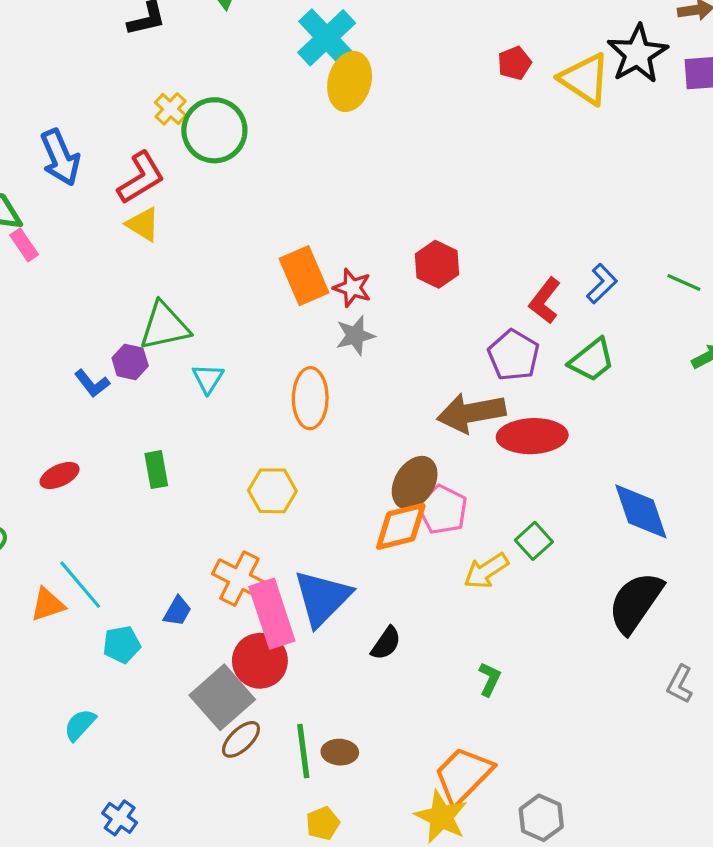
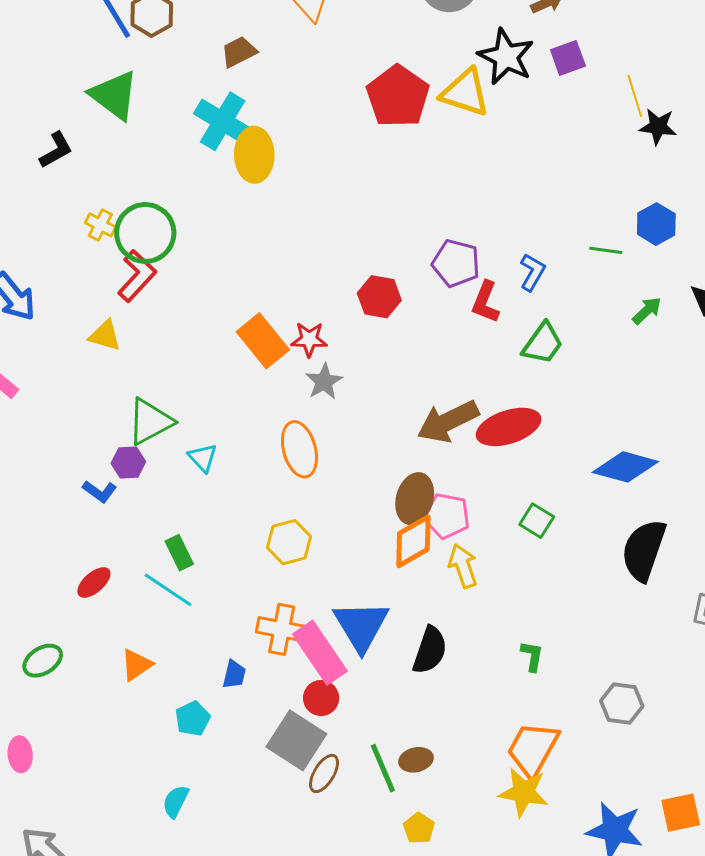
red pentagon: (515, 63) -> (398, 96), size x2.0
red L-shape: (141, 178) -> (137, 276), moved
purple pentagon: (514, 355) -> (456, 263), moved
blue diamond: (641, 511) -> (625, 467), turned -40
yellow arrow: (486, 571) -> (463, 566), moved, turned 120
cyan line: (80, 585) -> (168, 590), moved
orange triangle: (48, 605) -> (136, 665), moved
black semicircle: (386, 643) -> (430, 650), size x1.4
red circle: (260, 661) -> (321, 698), size x0.7
gray hexagon: (541, 818) -> (622, 704), moved

